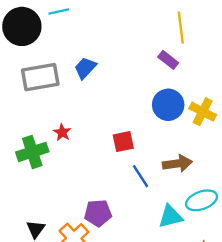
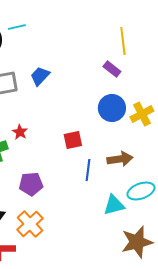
yellow cross: (203, 112) -> (142, 114), turned 35
blue line: (141, 176) -> (88, 170), turned 40
purple pentagon: (98, 213) -> (31, 184), moved

